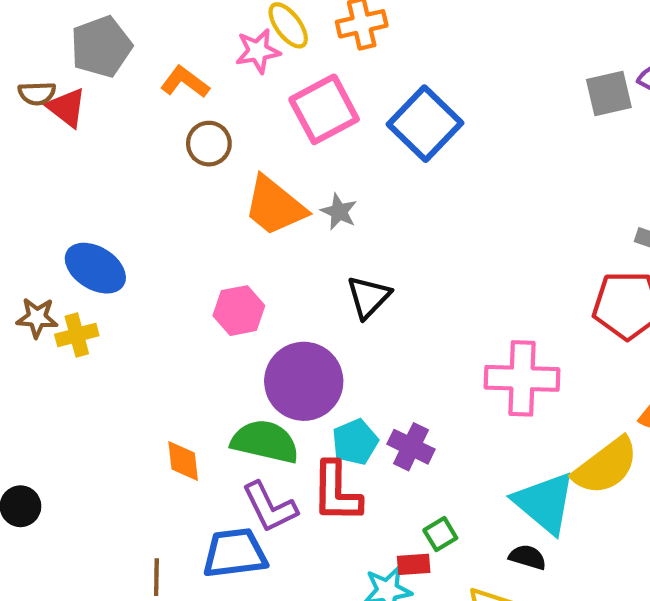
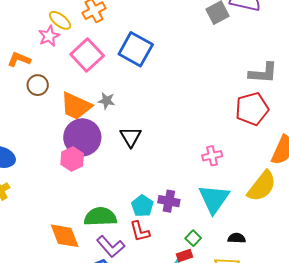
pink cross: (522, 378) -> (212, 156), size x0.6
purple circle: (304, 381) -> (82, 137), moved
orange diamond: (183, 461) -> (65, 236), size x1.5
red L-shape: (336, 492) -> (140, 231), size x0.7
cyan triangle: (545, 503) -> (214, 199), moved, turned 40

